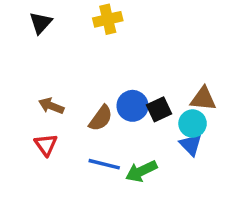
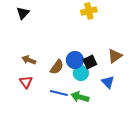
yellow cross: (108, 19) -> (89, 11), moved
brown triangle: (203, 99) -> (115, 56), turned -42
cyan circle: (193, 124) -> (81, 73), moved
green arrow: (141, 171) -> (80, 97), turned 42

